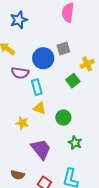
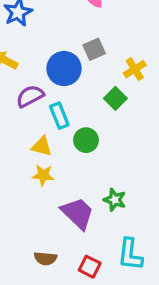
purple semicircle: (20, 73) -> (30, 96), turned 150
yellow triangle: (40, 108) -> (42, 146), moved
green circle: (63, 118) -> (86, 140), moved
green star: (75, 143) -> (115, 200), moved

